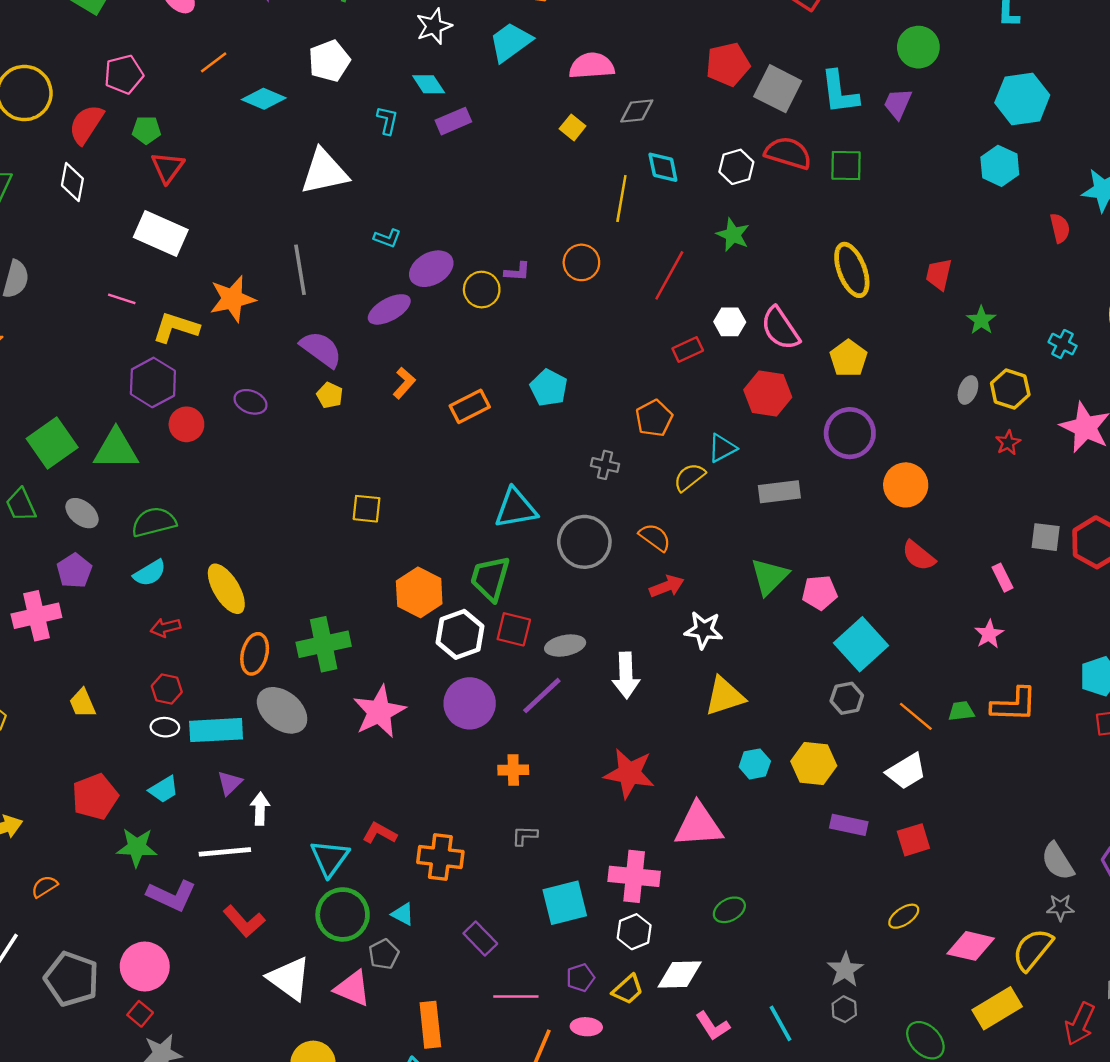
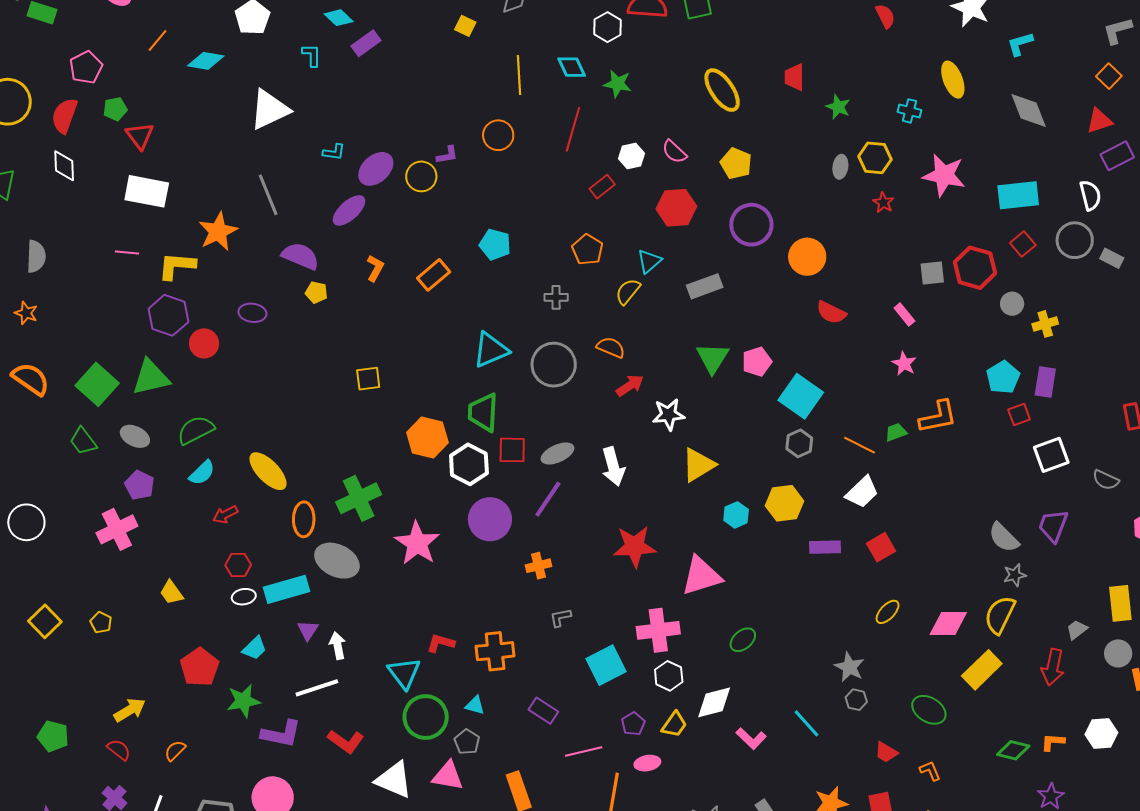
cyan diamond: (663, 167) -> (572, 67), moved
pink semicircle: (780, 328) -> (674, 152), size x0.7

